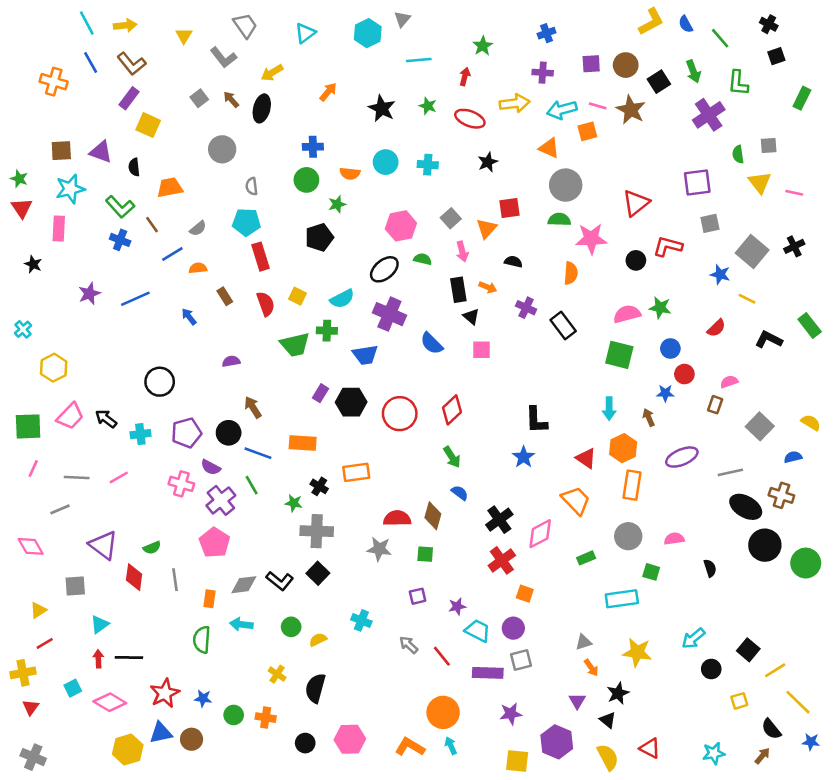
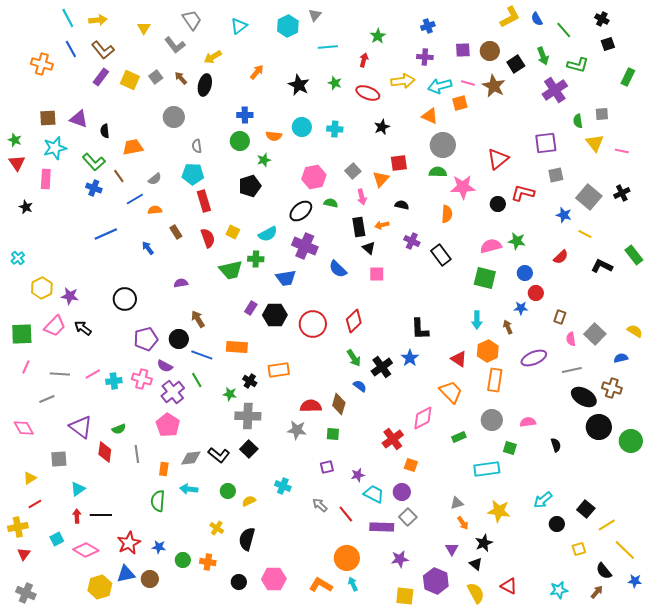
green L-shape: (738, 83) -> (578, 65), turned -80
yellow square: (148, 125) -> (130, 80), moved
orange arrow: (488, 287) -> (382, 225), turned 144
purple star: (89, 294) -> (70, 296), moved, turned 30
pink semicircle: (729, 382) -> (571, 339), moved, turned -80
cyan cross: (140, 434) -> (114, 381), moved
black cross: (499, 520) -> (382, 367), moved
gray square: (521, 660) -> (408, 517), turned -30

